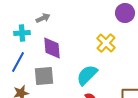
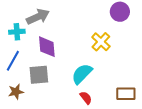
gray arrow: (43, 18) -> (38, 17), size x1.6

